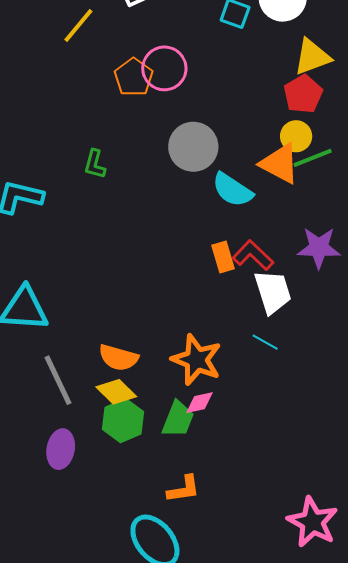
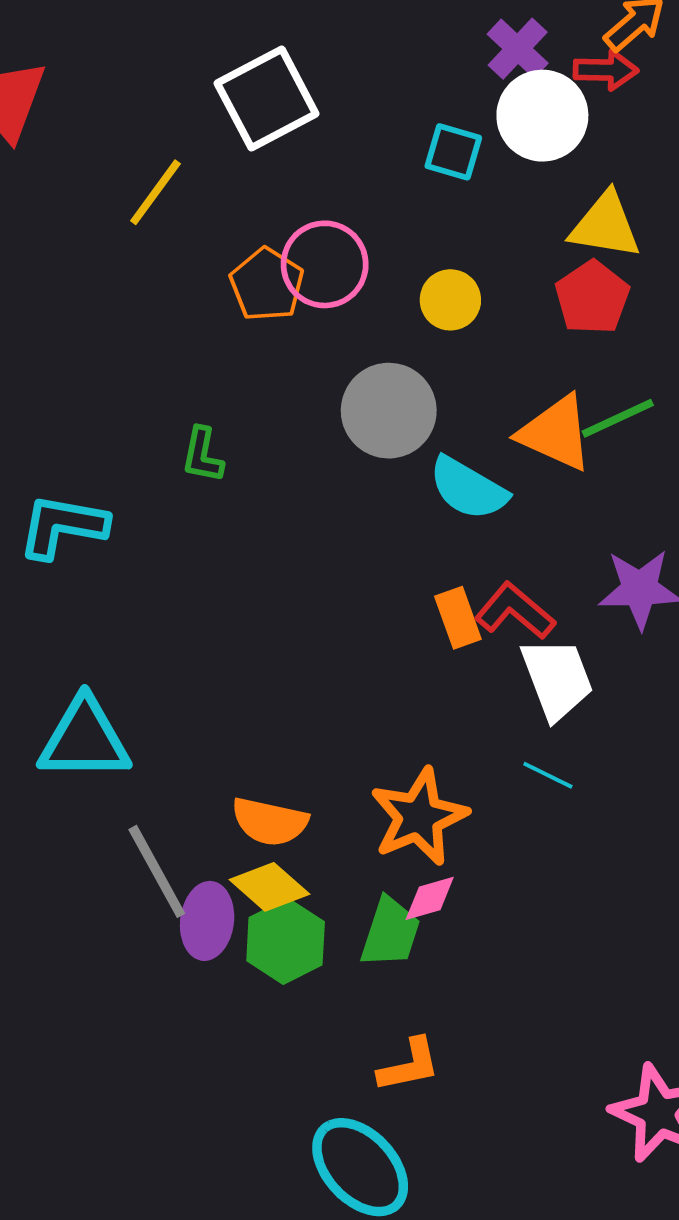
yellow triangle: (312, 57) -> (605, 225), turned 33
yellow circle: (296, 136) -> (450, 300), moved
orange star: (197, 360) -> (419, 817), turned 30
purple ellipse: (61, 449) -> (207, 921), moved

